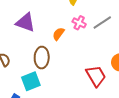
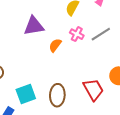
purple triangle: (25, 22) -> (34, 26), moved, turned -30
brown ellipse: (42, 58) -> (57, 95), moved

